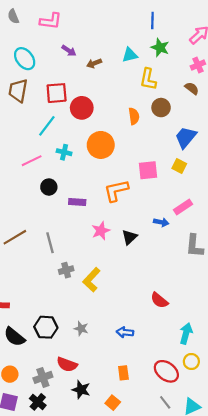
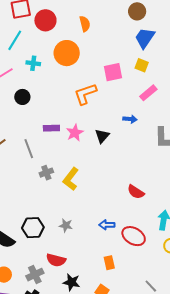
brown circle: (161, 108) -> (137, 11), moved
orange semicircle: (134, 116) -> (85, 24), moved
purple rectangle: (77, 202) -> (51, 128), moved
pink rectangle: (183, 207) -> (148, 93), moved
red ellipse: (166, 371) -> (134, 236), moved

